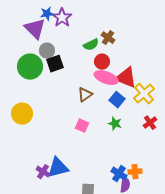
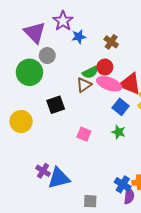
blue star: (47, 14) -> (79, 37), moved
green semicircle: (91, 45) -> (90, 72), moved
black square: (55, 64) -> (56, 105), moved
brown triangle: (85, 95) -> (84, 85), moved
purple cross: (43, 172) -> (43, 171), moved

